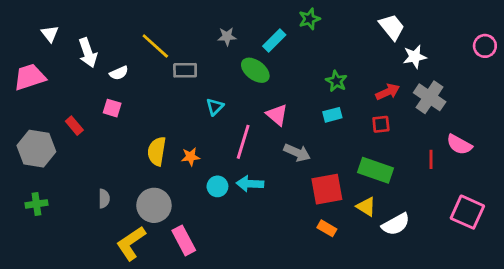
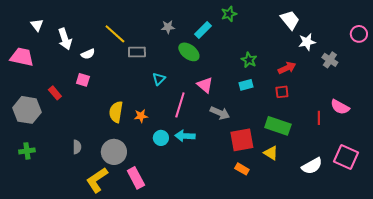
pink trapezoid: (30, 77) -> (22, 57), turned 30
gray cross: (430, 97) -> (330, 60), moved, size x0.7
white semicircle: (396, 224) -> (312, 166), moved

